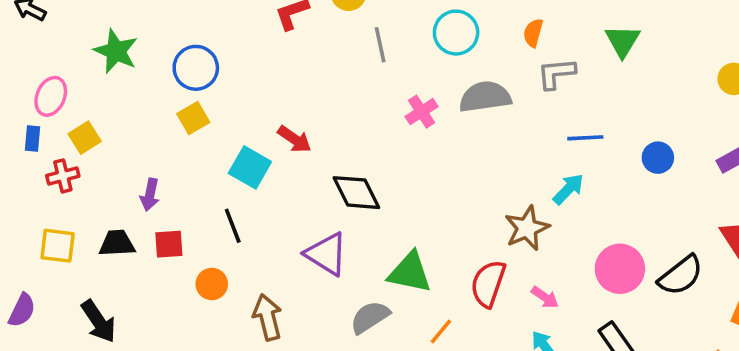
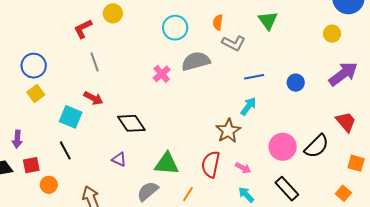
gray line: (380, 45) -> (95, 62), moved
gray L-shape: (556, 74) -> (234, 43), turned -140
purple triangle: (326, 254) -> (119, 159), size x0.6
orange circle: (212, 284) -> (49, 185), moved

